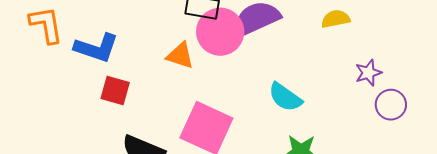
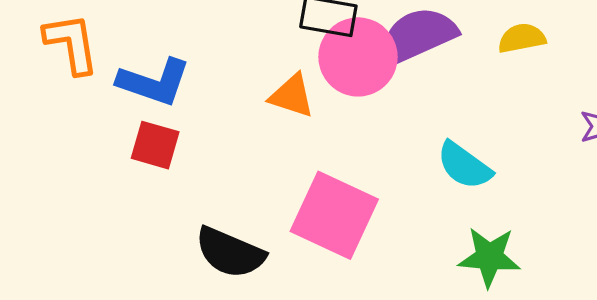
yellow semicircle: (336, 19) -> (522, 38), moved
red square: (115, 90) -> (155, 145), moved

